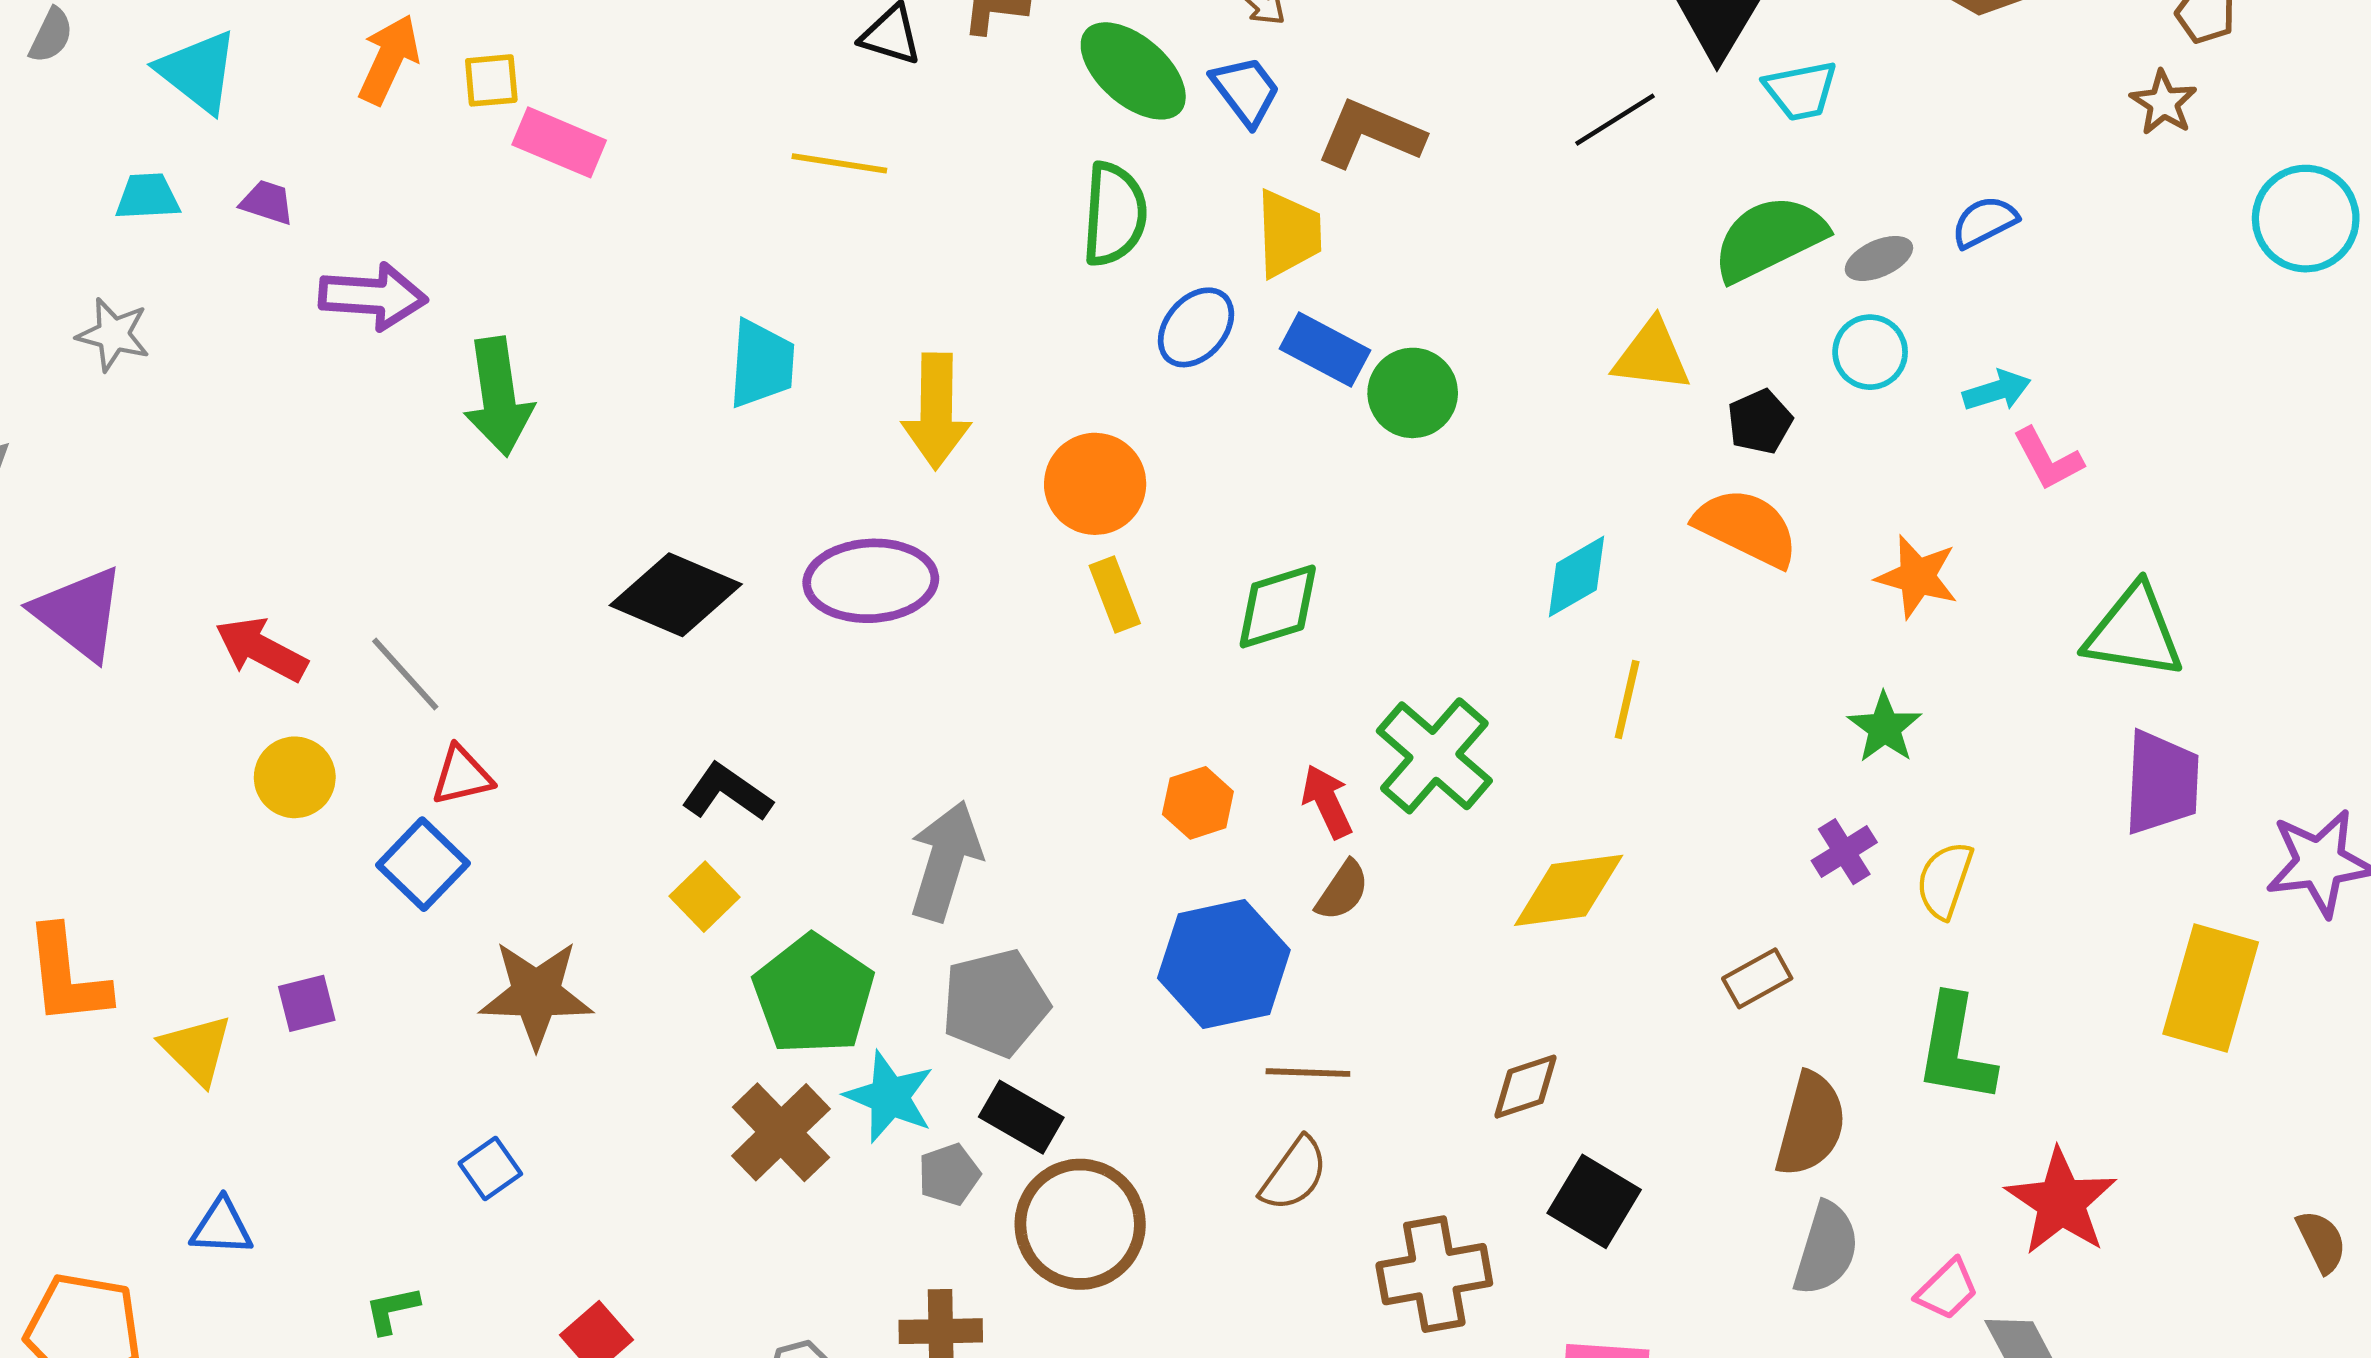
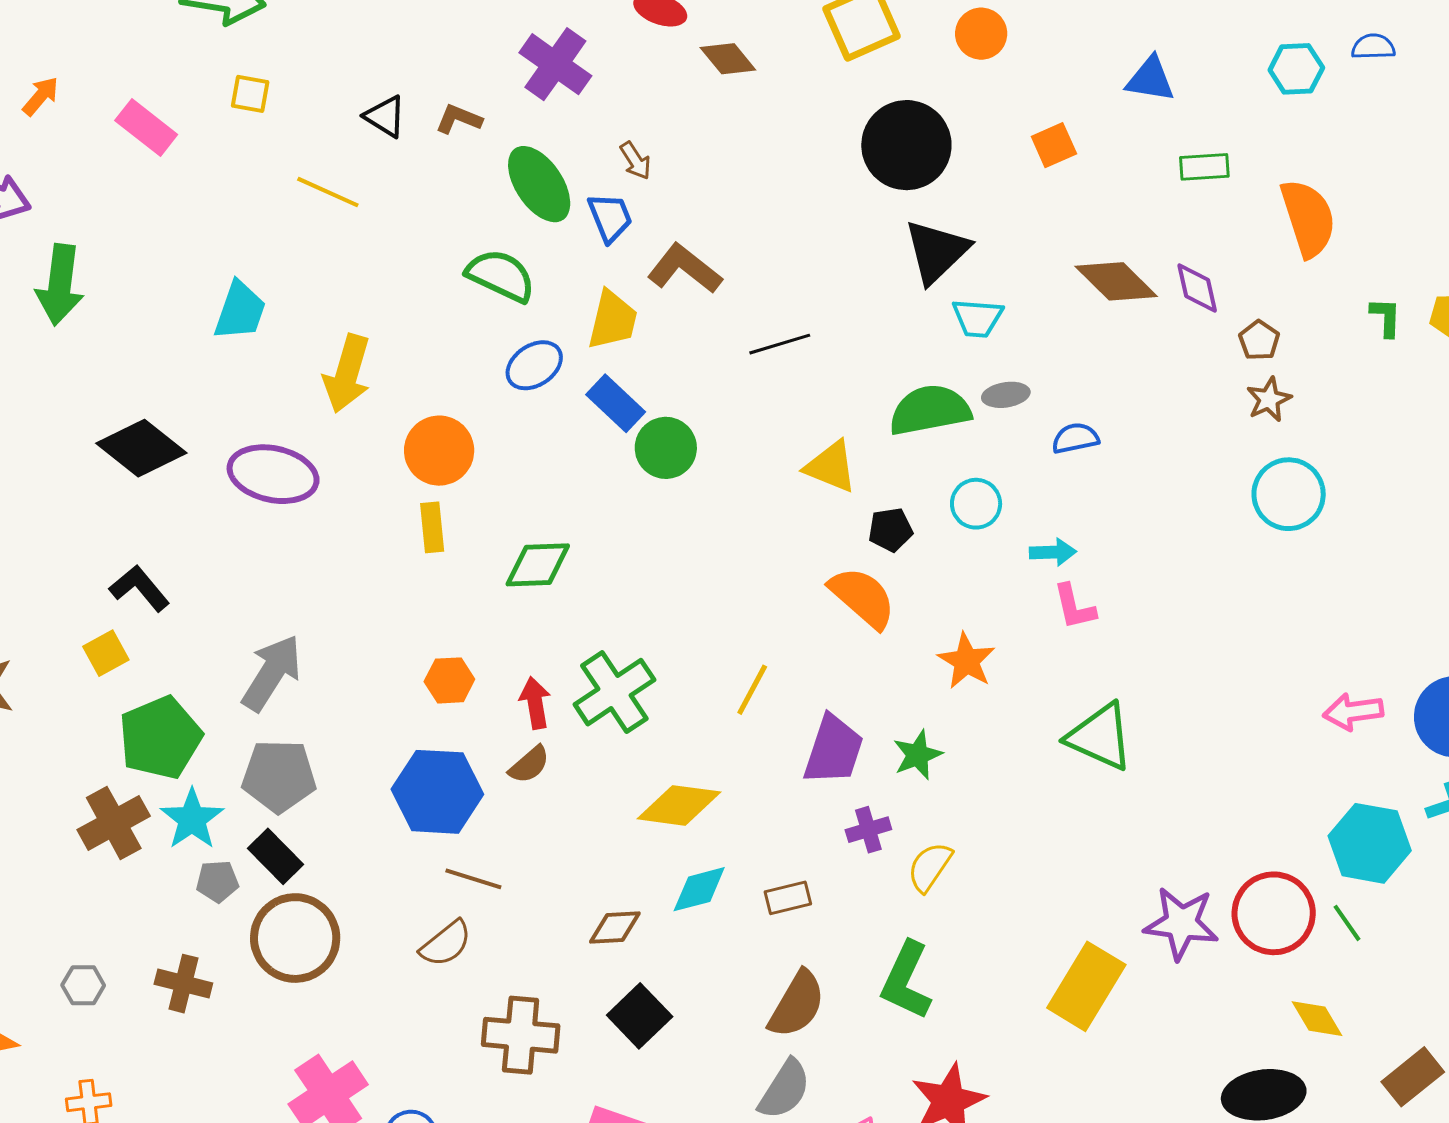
orange arrow: (389, 59) -> (41, 96), moved, size x0.7
yellow square: (491, 80) -> (250, 94), moved
brown star: (2163, 103) -> (1269, 399), moved
black line: (1615, 120) -> (780, 344), moved
green semicircle: (1114, 214) -> (501, 276), turned -84
gray ellipse: (1879, 258) -> (1006, 395), moved
cyan diamond: (1576, 577) -> (699, 889), moved
purple trapezoid: (2162, 783) -> (833, 750), moved

